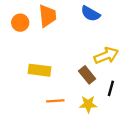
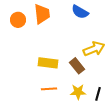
yellow rectangle: (39, 70) -> (48, 63), moved
black line: (111, 88) -> (98, 94), moved

